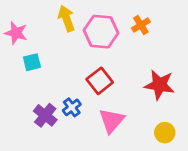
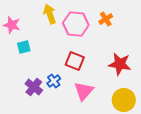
red square: (100, 81) -> (75, 61), turned -30
yellow circle: (165, 133) -> (124, 100), size x1.5

